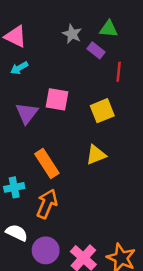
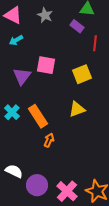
gray star: (72, 34) -> (45, 15), moved
cyan cross: (14, 187) -> (12, 112), moved, turned -35
orange arrow: (47, 204) -> (49, 140), moved, size x0.6

